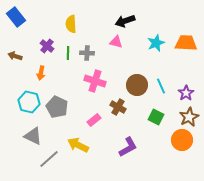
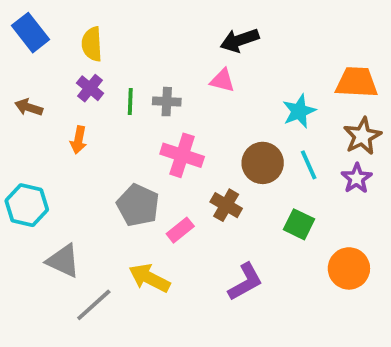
yellow semicircle: (71, 24) -> (92, 44), moved
cyan star: (156, 43) -> (299, 111), moved
cyan hexagon: (29, 102) -> (27, 205), moved
gray pentagon: (57, 107) -> (138, 205), moved
brown star: (189, 117) -> (362, 136), moved

